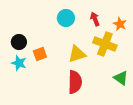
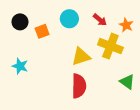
red arrow: (95, 19) -> (100, 20), turned 152
black circle: (19, 42) -> (20, 22), moved
orange square: (40, 54) -> (42, 31), moved

